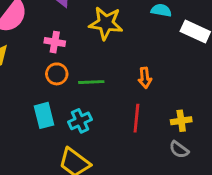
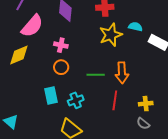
yellow star: (106, 23) -> (111, 35), moved, turned -30
orange arrow: (145, 78) -> (122, 73), size x1.5
green line: (91, 82) -> (96, 75), moved

